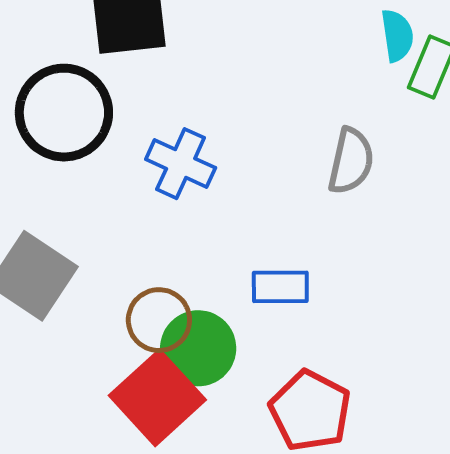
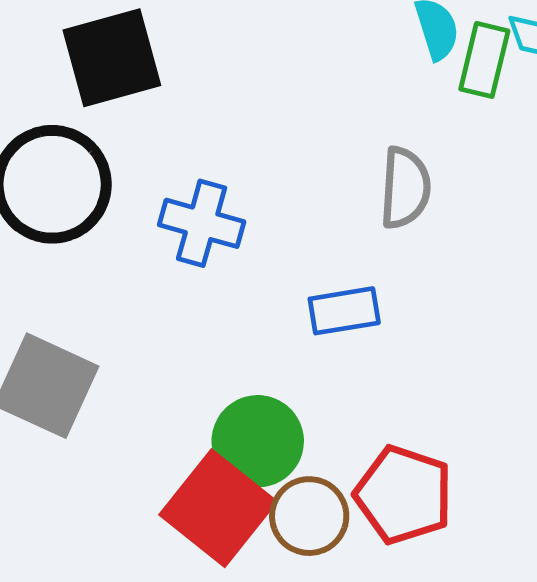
blue rectangle: (280, 287) -> (344, 311), moved
brown circle: (159, 320) -> (309, 516), moved

